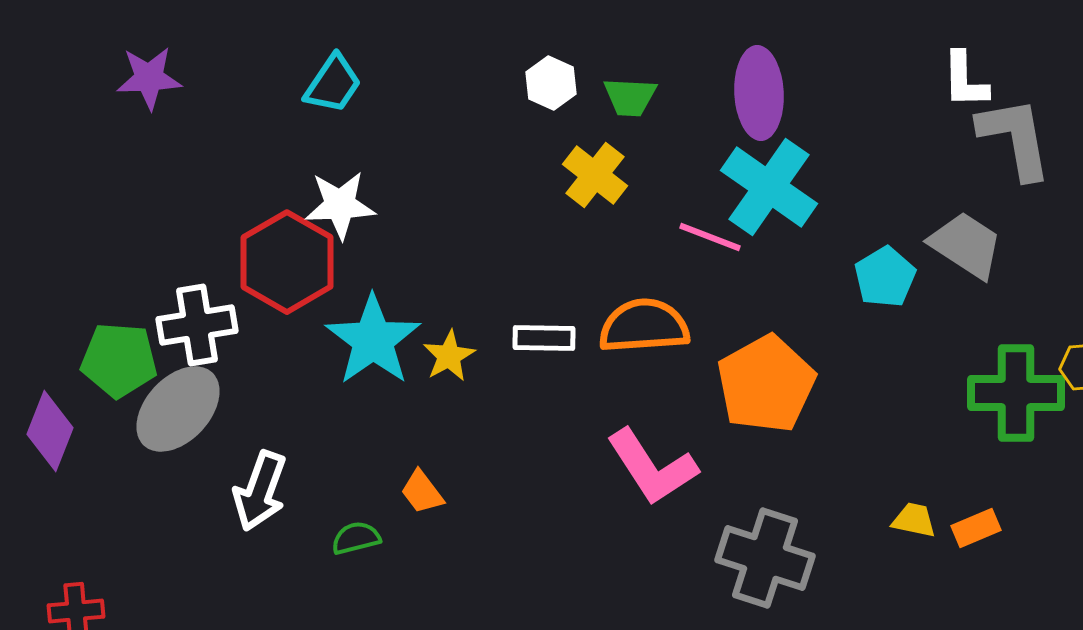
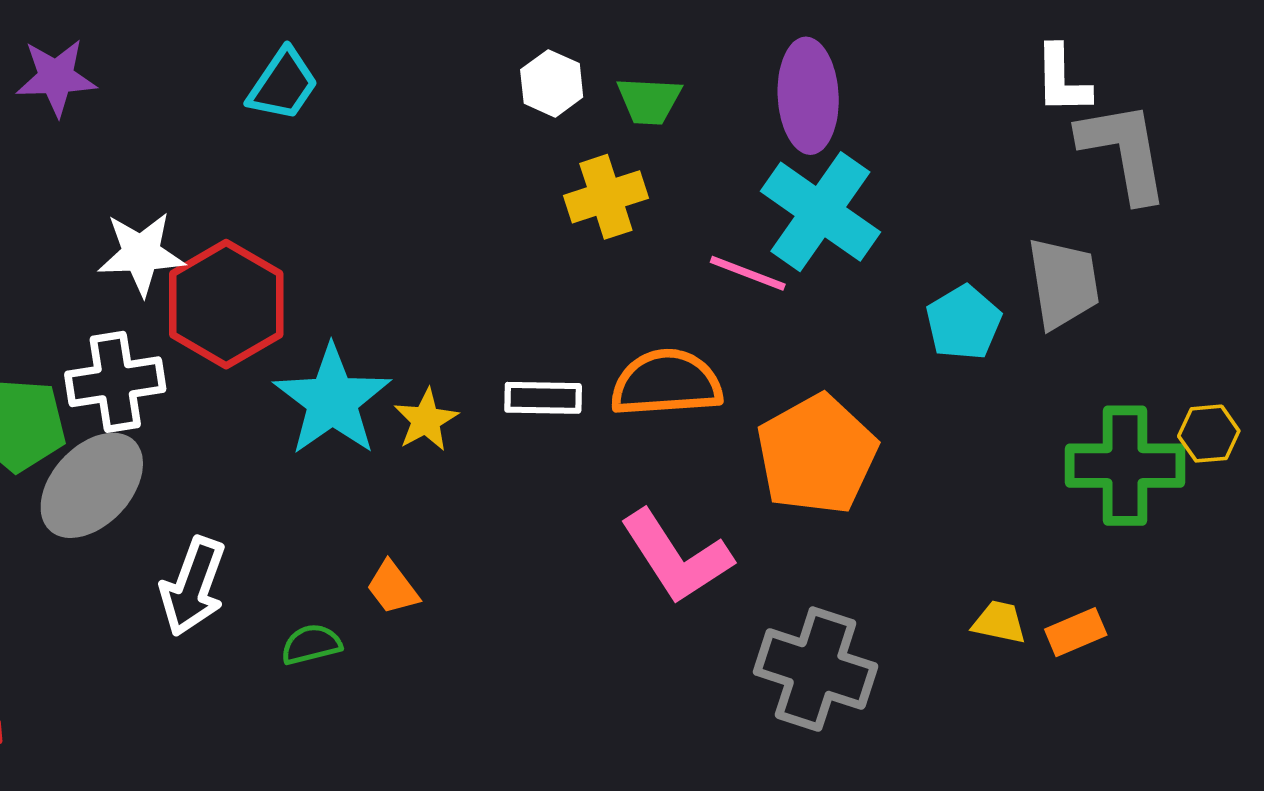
yellow cross: (595, 175) -> (606, 197), turned 34
white star: (340, 205) -> (141, 254), moved
gray trapezoid: (966, 245) -> (1063, 283), turned 48

